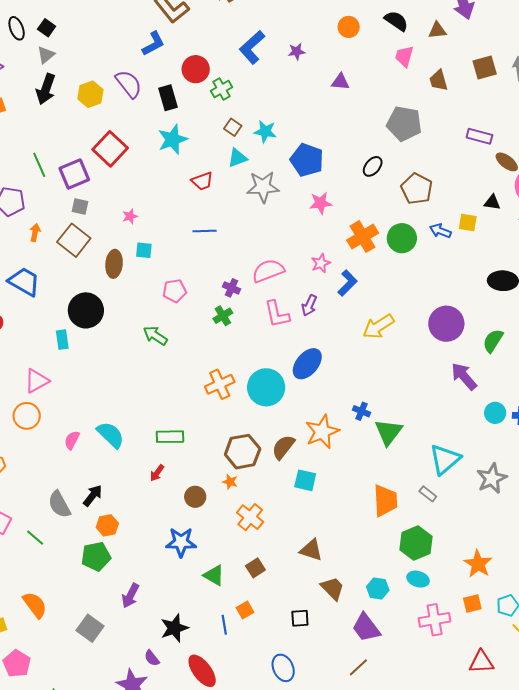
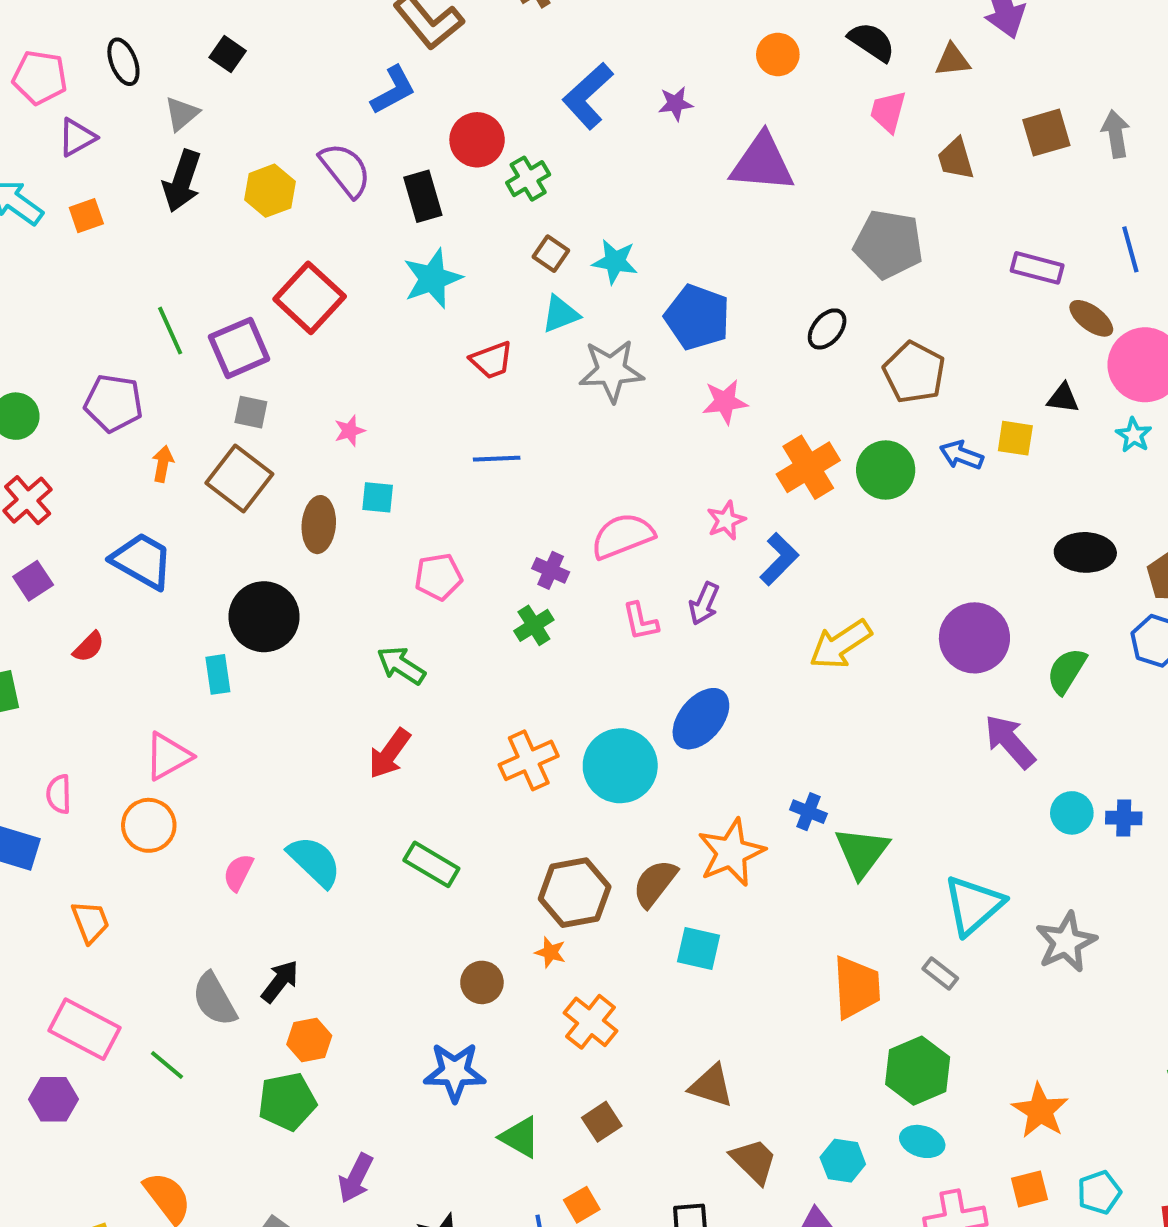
black square: (47, 28) -> (228, 54), moved
purple triangle: (340, 82) -> (762, 163), size x1.8
pink L-shape: (277, 314) -> (640, 621), size x0.7
green rectangle: (170, 437) -> (431, 864), turned 32
red arrow: (157, 473) -> (389, 754), moved, size x1.5

